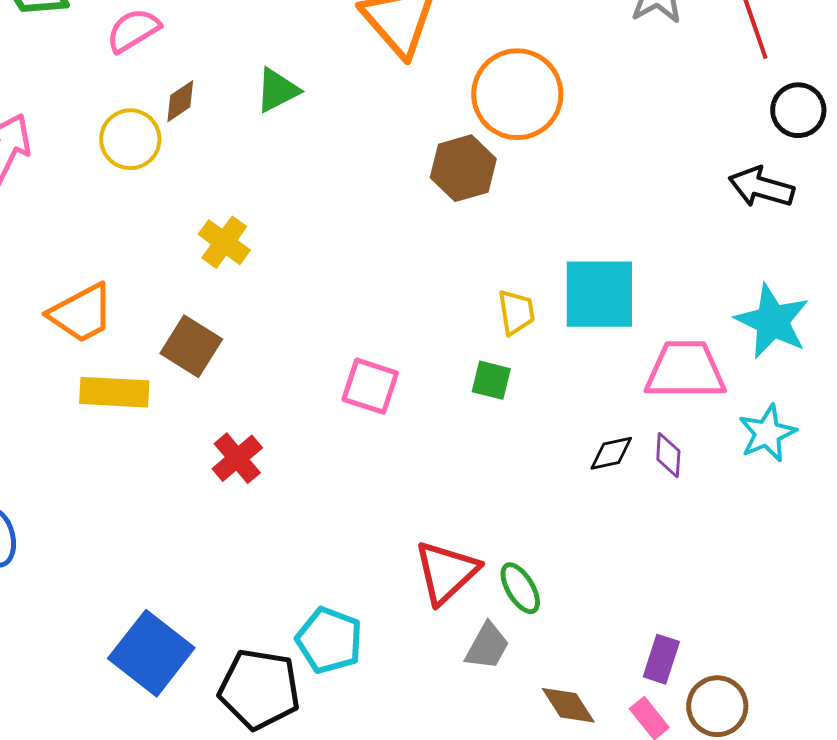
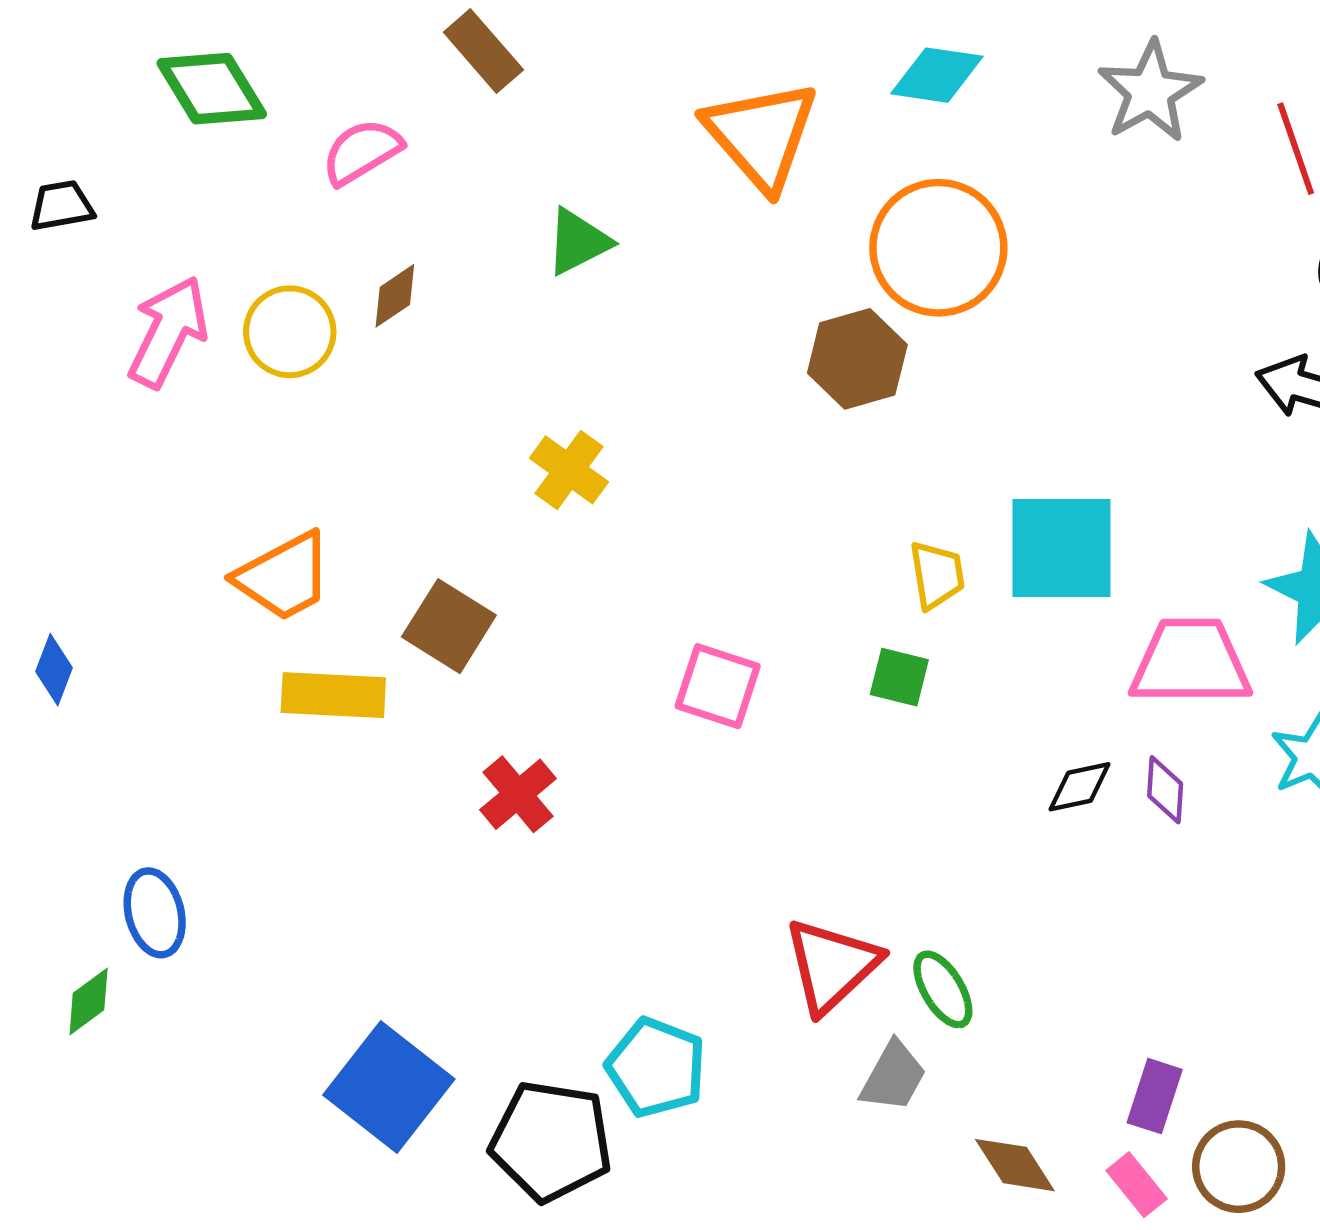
brown diamond: (180, 101) -> (395, 296), moved
yellow circle: (130, 139) -> (290, 332), moved
yellow cross: (224, 242) -> (569, 470), moved

